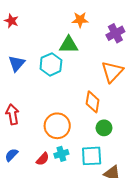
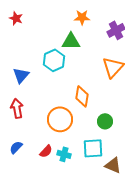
blue triangle: (17, 63) -> (21, 75), moved
orange diamond: (93, 102) -> (82, 96), moved
cyan cross: (61, 154) -> (64, 154), moved, turned 32

